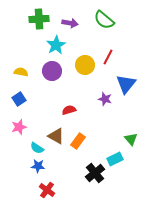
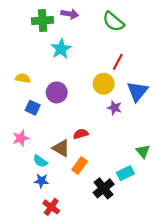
purple arrow: (70, 23) -> (70, 14), moved
yellow circle: (85, 65) -> (104, 84), moved
purple circle: (52, 71) -> (57, 92), moved
blue square: (19, 99) -> (33, 108), moved, turned -32
red semicircle: (69, 110) -> (81, 134), moved
orange rectangle: (78, 141) -> (80, 166), moved

